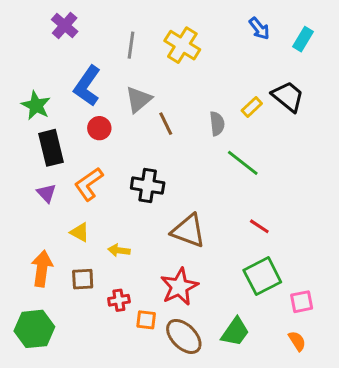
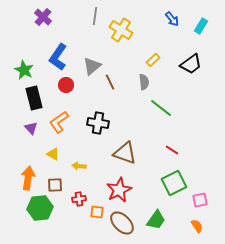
gray line: (131, 45) -> (95, 16), moved
black trapezoid: (288, 96) -> (191, 64), turned 105
yellow rectangle: (252, 107) -> (153, 60), moved
green hexagon: (34, 329) -> (40, 208), moved

